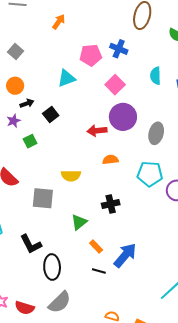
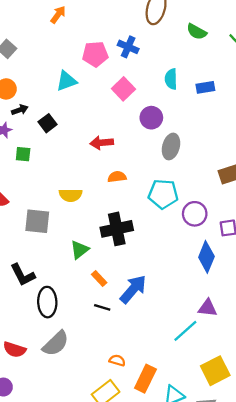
purple circle: (123, 117) -> (151, 118), moved, size x0.7
green square: (30, 141) -> (23, 154), turned 32
black cross: (111, 204) -> (117, 229), size x1.5

